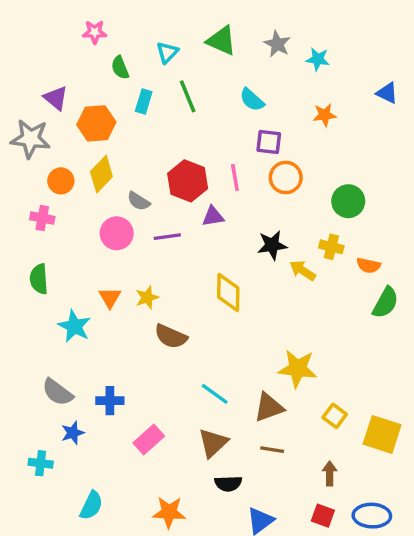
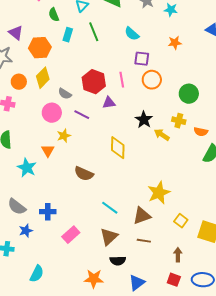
purple line: (167, 237) -> (82, 115), turned 35
black star: (272, 245) -> (144, 120), turned -30
yellow star: (147, 298) -> (64, 136), moved
yellow star: (298, 369) -> (159, 193), turned -30
orange star: (169, 512) -> (94, 279), moved

